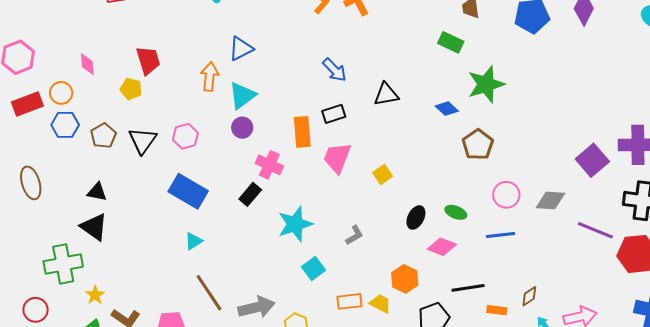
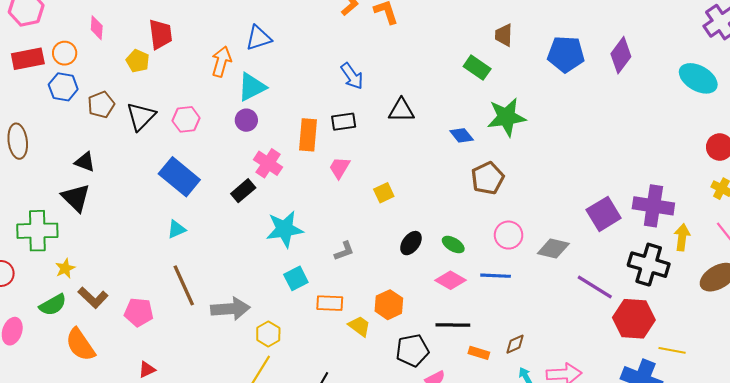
pink trapezoid: (337, 158) -> (340, 168), size x0.7
pink diamond: (442, 247) -> (450, 280), moved
orange rectangle: (349, 301) -> (330, 303), moved

